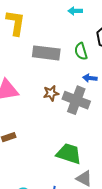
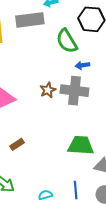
green semicircle: (81, 51) -> (67, 41), size x1.4
gray rectangle: (46, 53) -> (30, 20), moved

